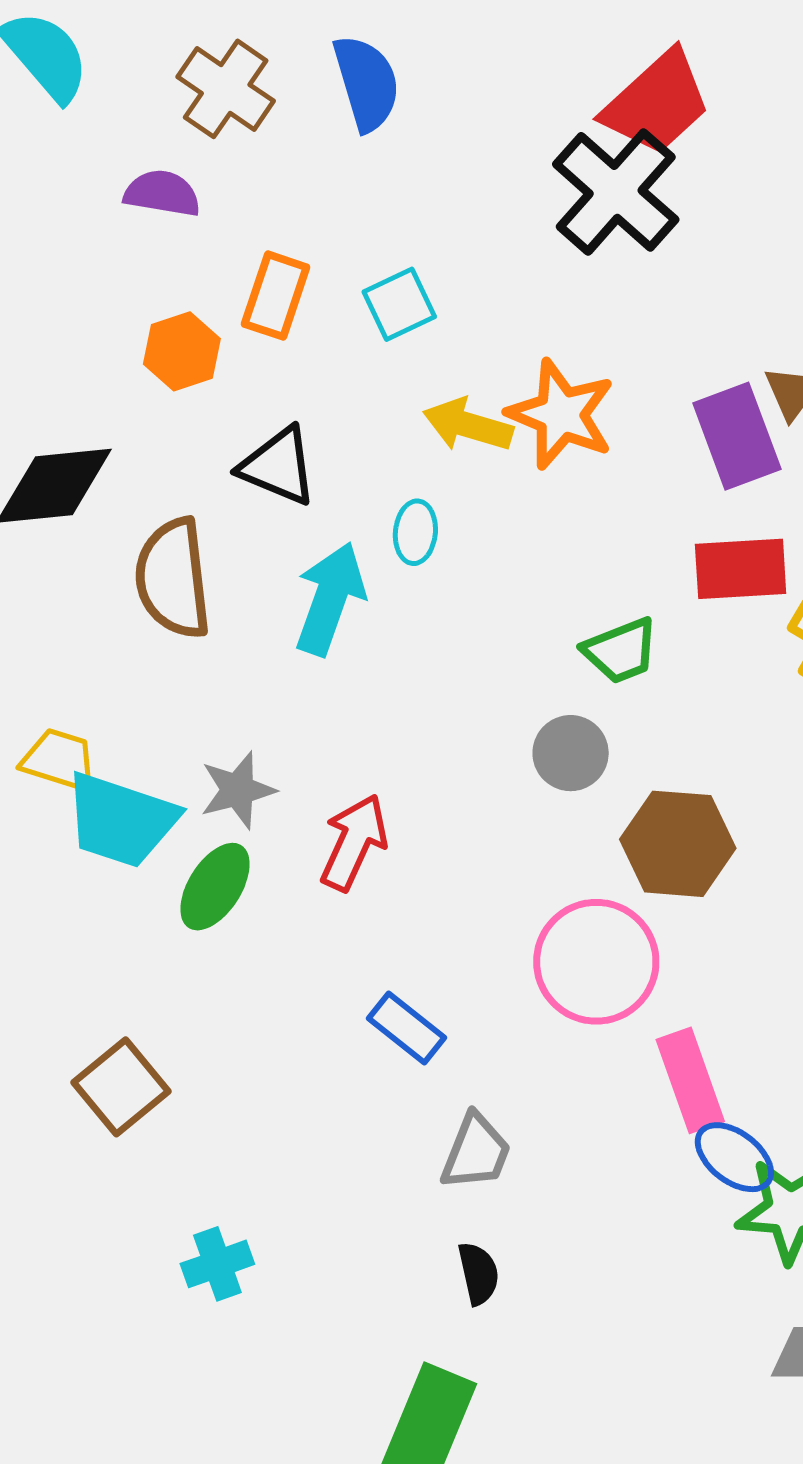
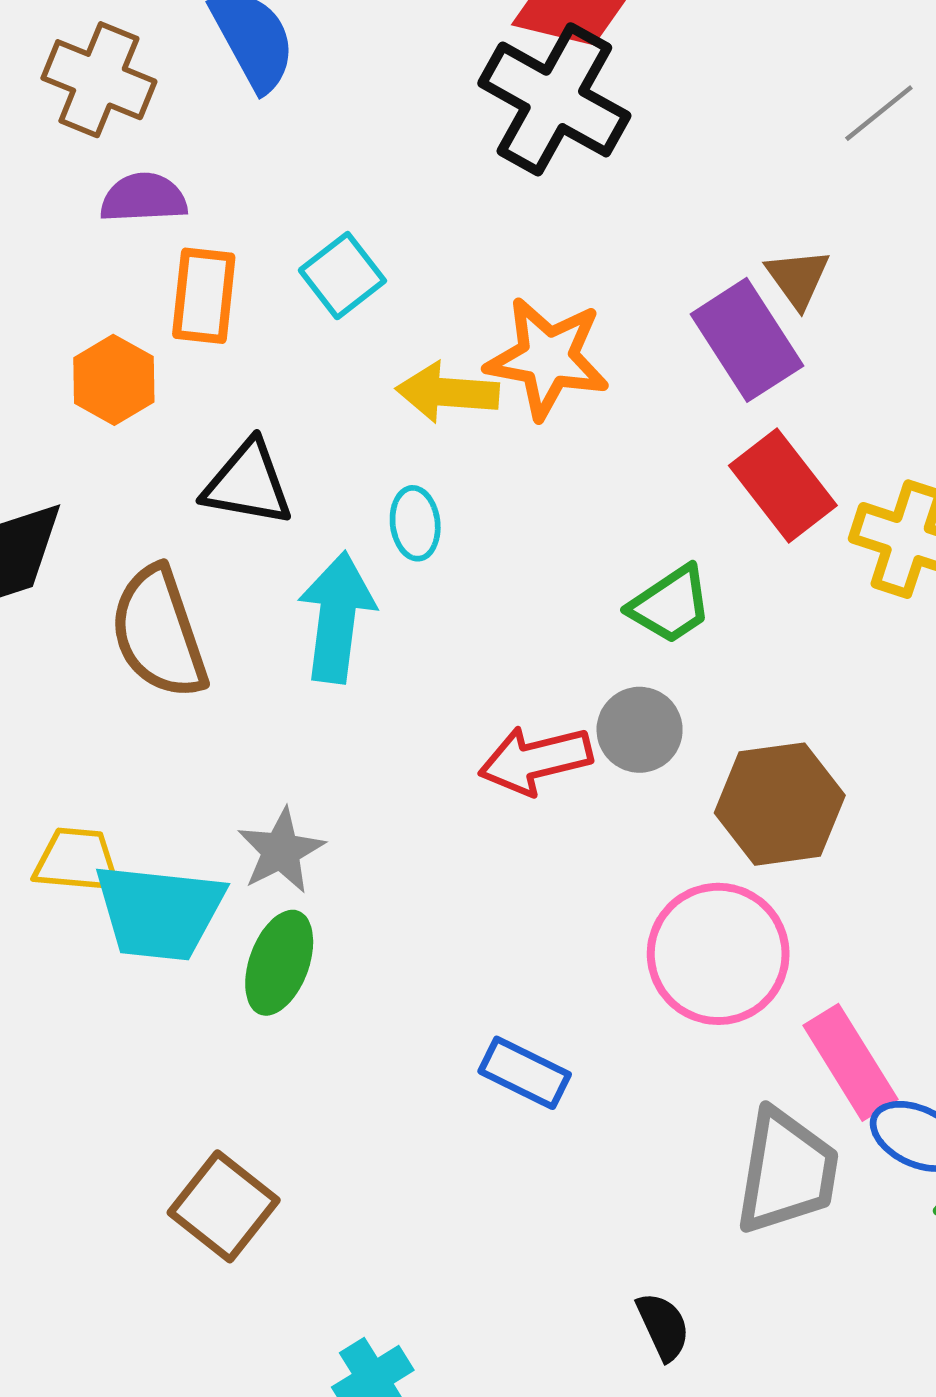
purple semicircle: (162, 193) -> (144, 198), moved
red rectangle: (741, 569) -> (783, 485), turned 68
red arrow: (354, 842) -> (535, 760), moved, turned -116
gray trapezoid: (476, 1152) -> (787, 1171), moved, size x1.4

